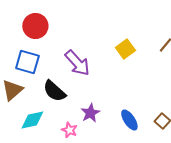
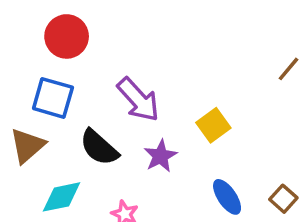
yellow square: (125, 49) -> (213, 125), moved
purple star: (90, 113) -> (160, 156), moved

